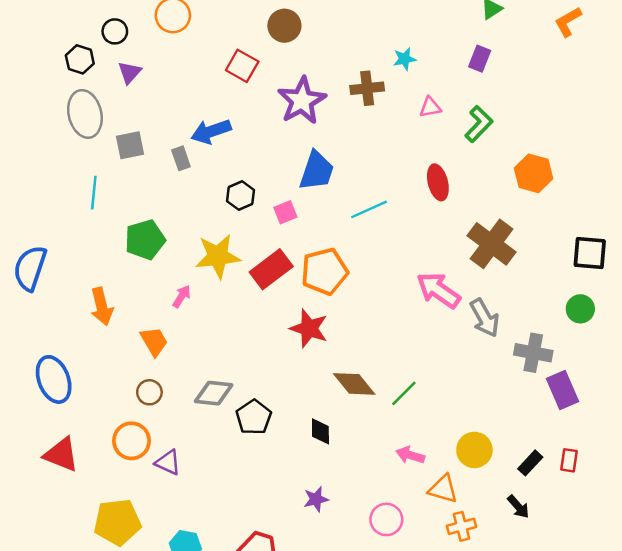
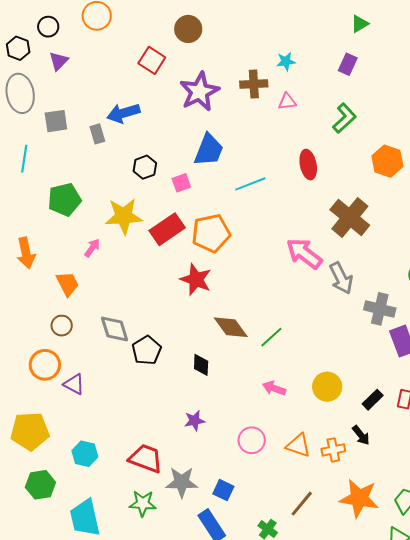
pink triangle: (430, 107) -> (287, 102), moved
gray diamond: (214, 393) -> (115, 329), turned 64
orange triangle: (443, 489) -> (298, 445), moved
orange cross: (461, 526) -> (333, 450), moved

